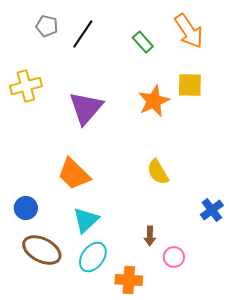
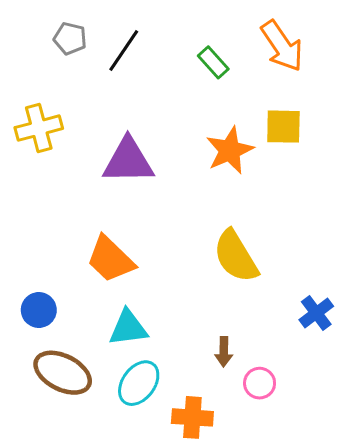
purple triangle: (86, 108) -> (128, 161), turned 48
yellow semicircle: (158, 172) -> (236, 256), size x1.4
cyan triangle: (86, 220) -> (128, 328), turned 36

